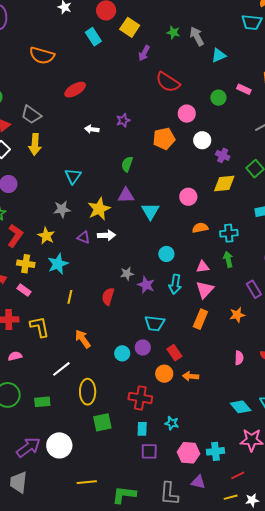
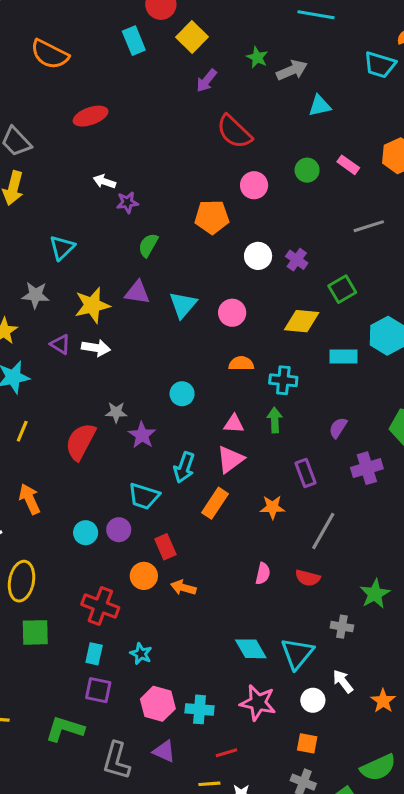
gray arrow: (197, 36) -> (292, 70), turned 84
purple star: (123, 120) -> (127, 202), moved
white circle: (202, 140) -> (258, 256), moved
yellow diamond: (224, 183) -> (302, 321), moved
cyan triangle: (150, 211) -> (183, 305), moved
cyan arrow: (175, 284) -> (184, 467), moved
red semicircle: (108, 296) -> (80, 442), size x1.4
green L-shape: (124, 495) -> (65, 729), moved

